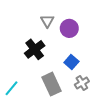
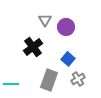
gray rectangle: (51, 84) -> (49, 80), turned 45
cyan line: (12, 88) -> (11, 84), turned 49

